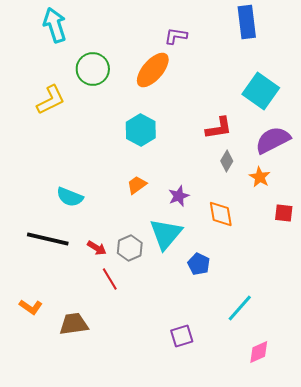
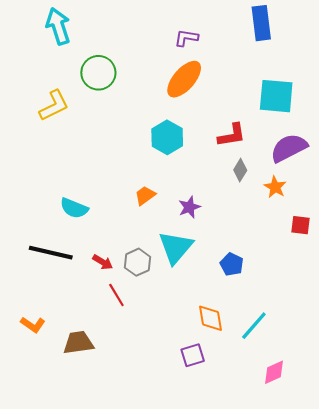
orange ellipse: (153, 70) -> (184, 79), moved
cyan square: (261, 91) -> (276, 96), turned -30
cyan hexagon: (141, 130) -> (167, 137), moved
orange diamond: (221, 214) -> (211, 318), moved
blue pentagon: (199, 264) -> (232, 264), moved

